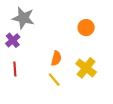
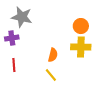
purple cross: (13, 40) -> (12, 38), turned 32
yellow cross: (86, 68) -> (81, 47), moved, turned -36

